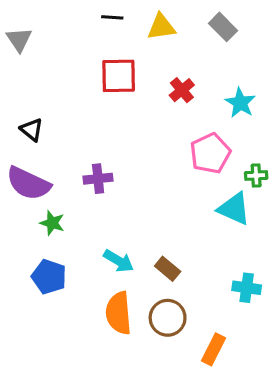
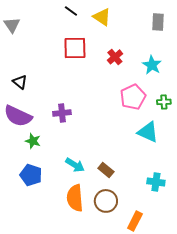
black line: (112, 17) -> (71, 11), turned 32
yellow triangle: (161, 27) -> (102, 17), turned 42
gray rectangle: (223, 27) -> (158, 22), moved, turned 48
green cross: (256, 175) -> (164, 102), moved

